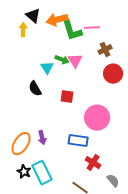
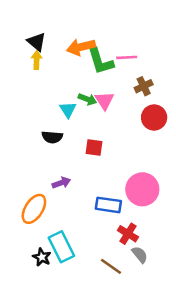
black triangle: (33, 16) -> (37, 42), moved
black semicircle: (35, 89) -> (52, 137), turned -56
pink circle: (97, 118) -> (142, 189), moved
purple arrow: (42, 138) -> (61, 183), moved, turned -96
black star: (24, 172) -> (42, 257), moved
gray semicircle: (113, 181) -> (140, 255), moved

